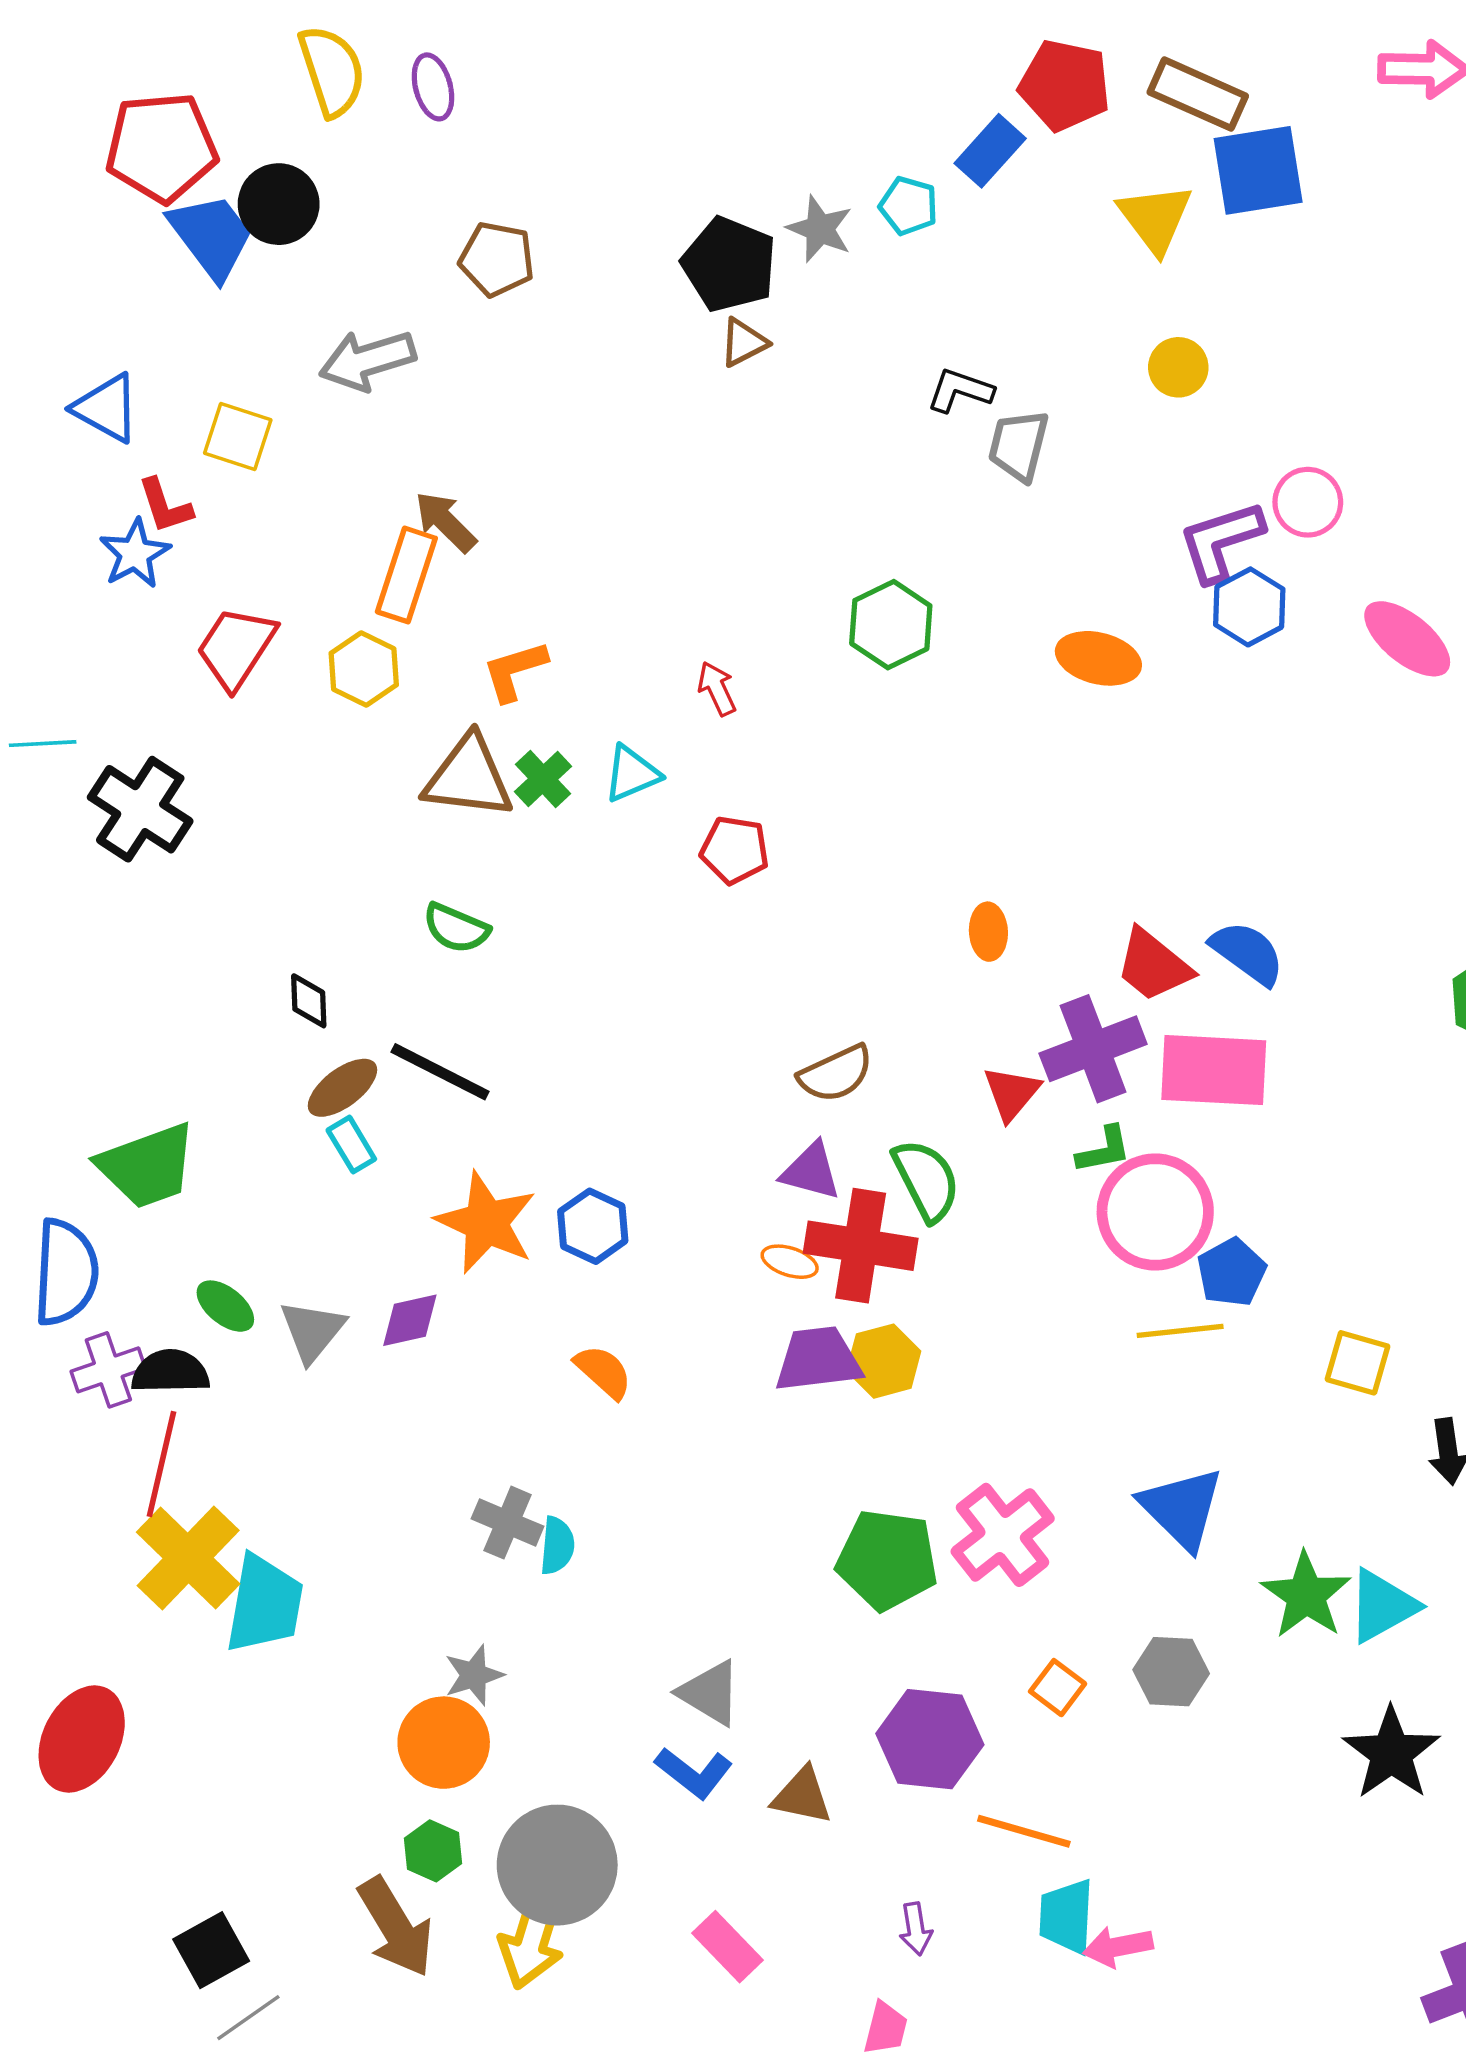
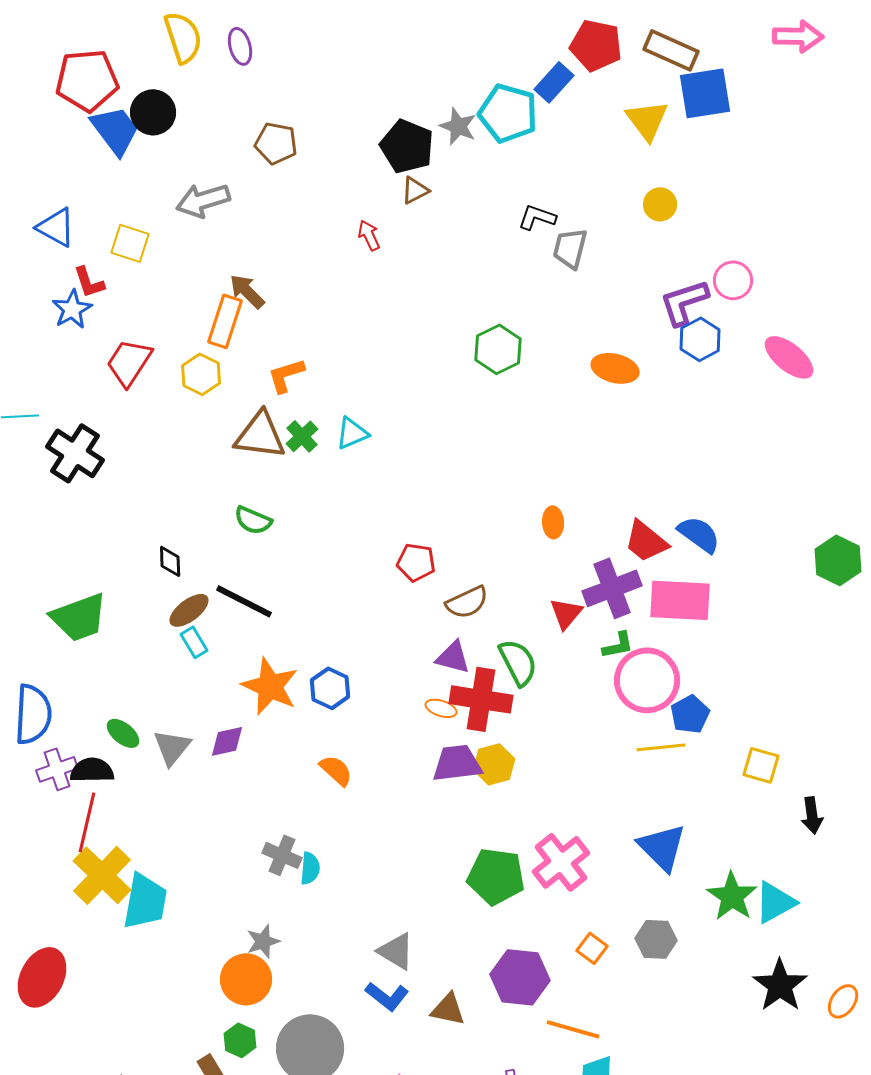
cyan pentagon: (909, 206) -> (508, 113), size x1.8
red arrow: (717, 689) -> (369, 235), moved
red pentagon: (735, 850) -> (416, 562), moved
green trapezoid: (147, 1166) -> (79, 617), moved

